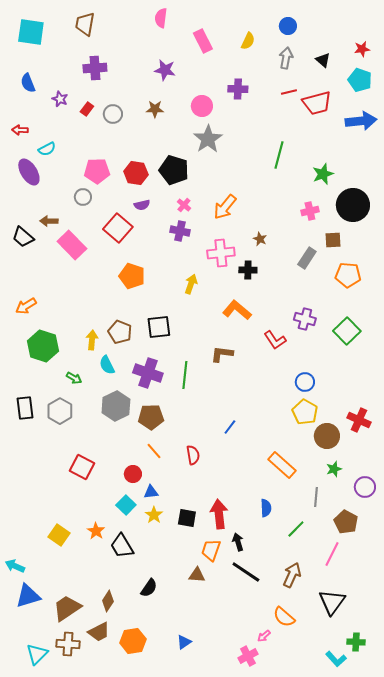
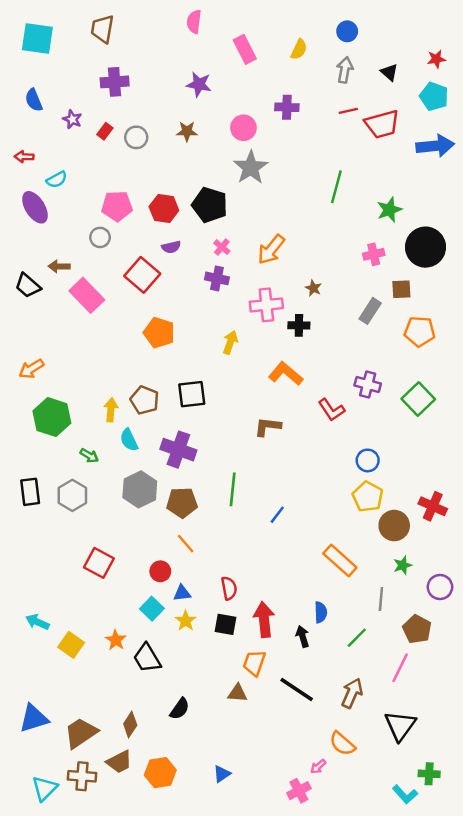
green line: (185, 375) -> (233, 489), moved
red semicircle: (193, 455) -> (229, 588), moved
black arrow: (238, 542) -> (303, 636), moved
cyan arrow: (15, 566) -> (37, 622), moved

